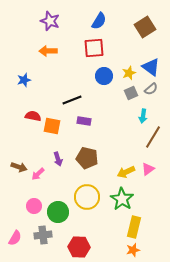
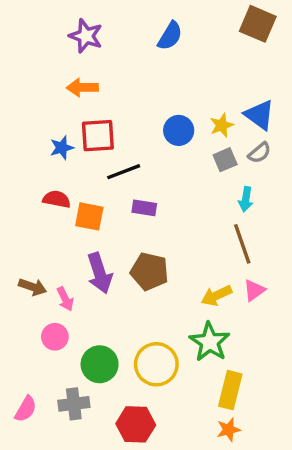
brown square: (145, 27) -> (258, 24), moved, turned -35
red square: (94, 48) -> (98, 136), moved
blue star: (24, 80) -> (62, 148), moved
brown line: (153, 137) -> (242, 244), moved, turned -50
purple arrow: (58, 159) -> (100, 273), size x1.6
pink arrow: (38, 174) -> (65, 299), turned -72
yellow circle: (87, 197) -> (156, 364), moved
pink circle: (34, 206) -> (55, 337), moved

